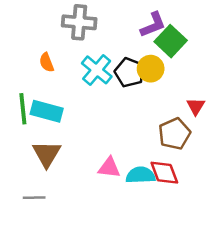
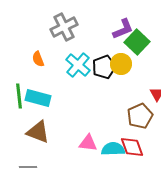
gray cross: (79, 22) -> (64, 27), turned -32
black pentagon: (129, 72) -> (104, 67), turned 30
brown triangle: (47, 154) -> (38, 132), turned -40

